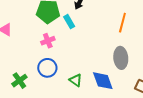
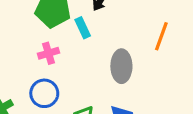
gray ellipse: (121, 58) -> (121, 66), moved

